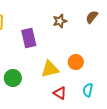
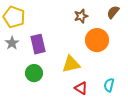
purple rectangle: (29, 38) -> (38, 44), moved
orange circle: (76, 62) -> (97, 40), moved, size x1.5

